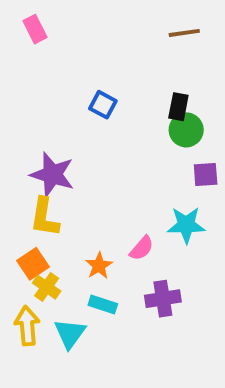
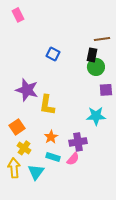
brown line: (184, 33) -> (102, 39), moved
yellow L-shape: (45, 217) -> (47, 105), moved
pink semicircle: (142, 248) -> (73, 159), moved
orange square: (33, 264) -> (17, 127), moved
purple cross: (163, 299) -> (78, 142), moved

